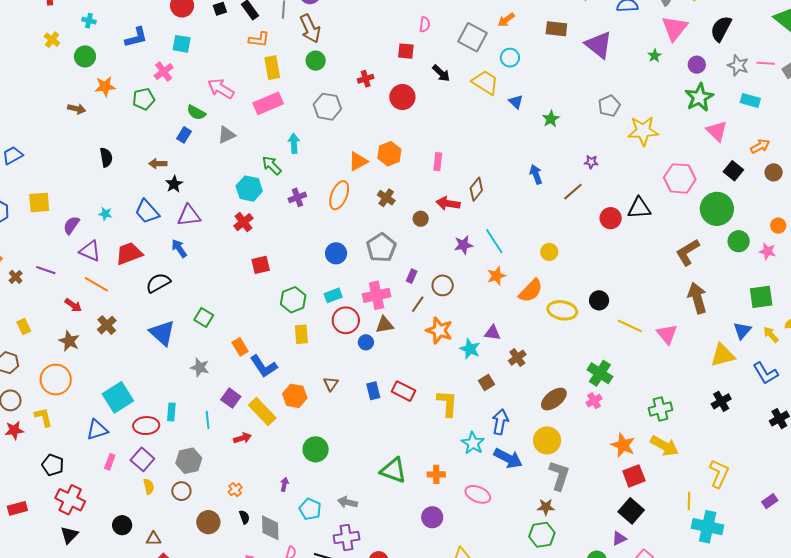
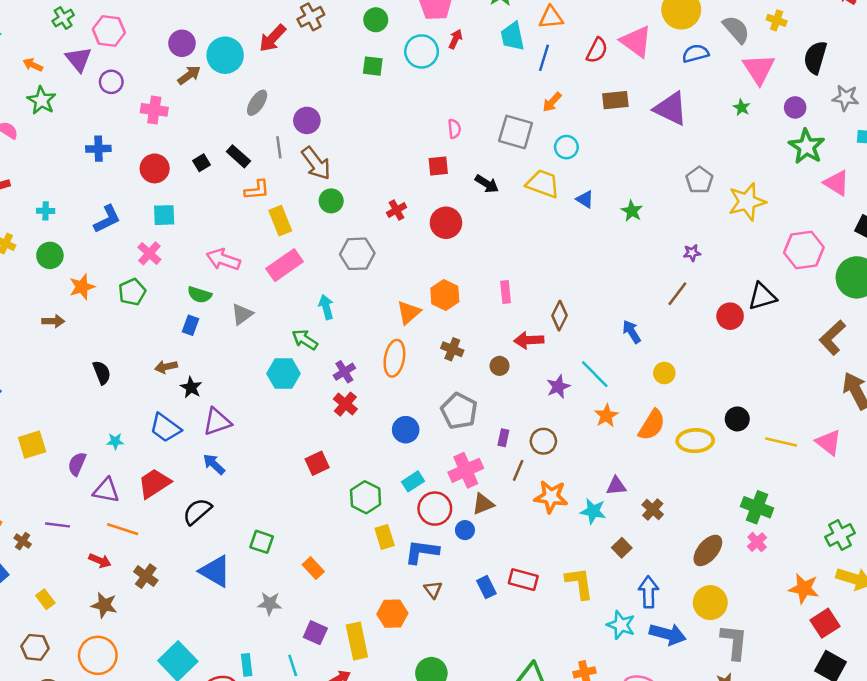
blue arrow: (536, 174) -> (632, 332), moved
red cross: (243, 222) -> (345, 404), moved
blue L-shape: (264, 366) -> (422, 552), moved, turned 144
yellow rectangle: (262, 412) -> (357, 641), turned 44

